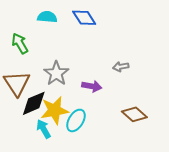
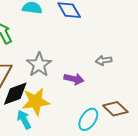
cyan ellipse: (76, 120) -> (88, 119), moved

